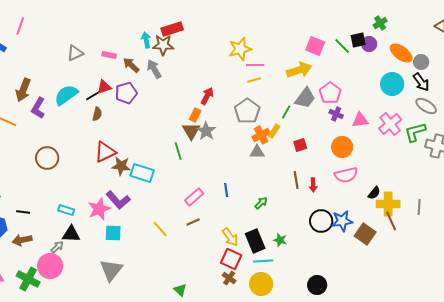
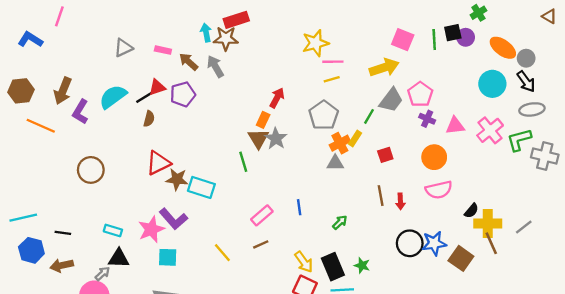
green line: (342, 46) -> (434, 40), turned 42
gray ellipse: (426, 106) -> (532, 109), turned -40
gray line: (419, 207) -> (524, 227), turned 49

